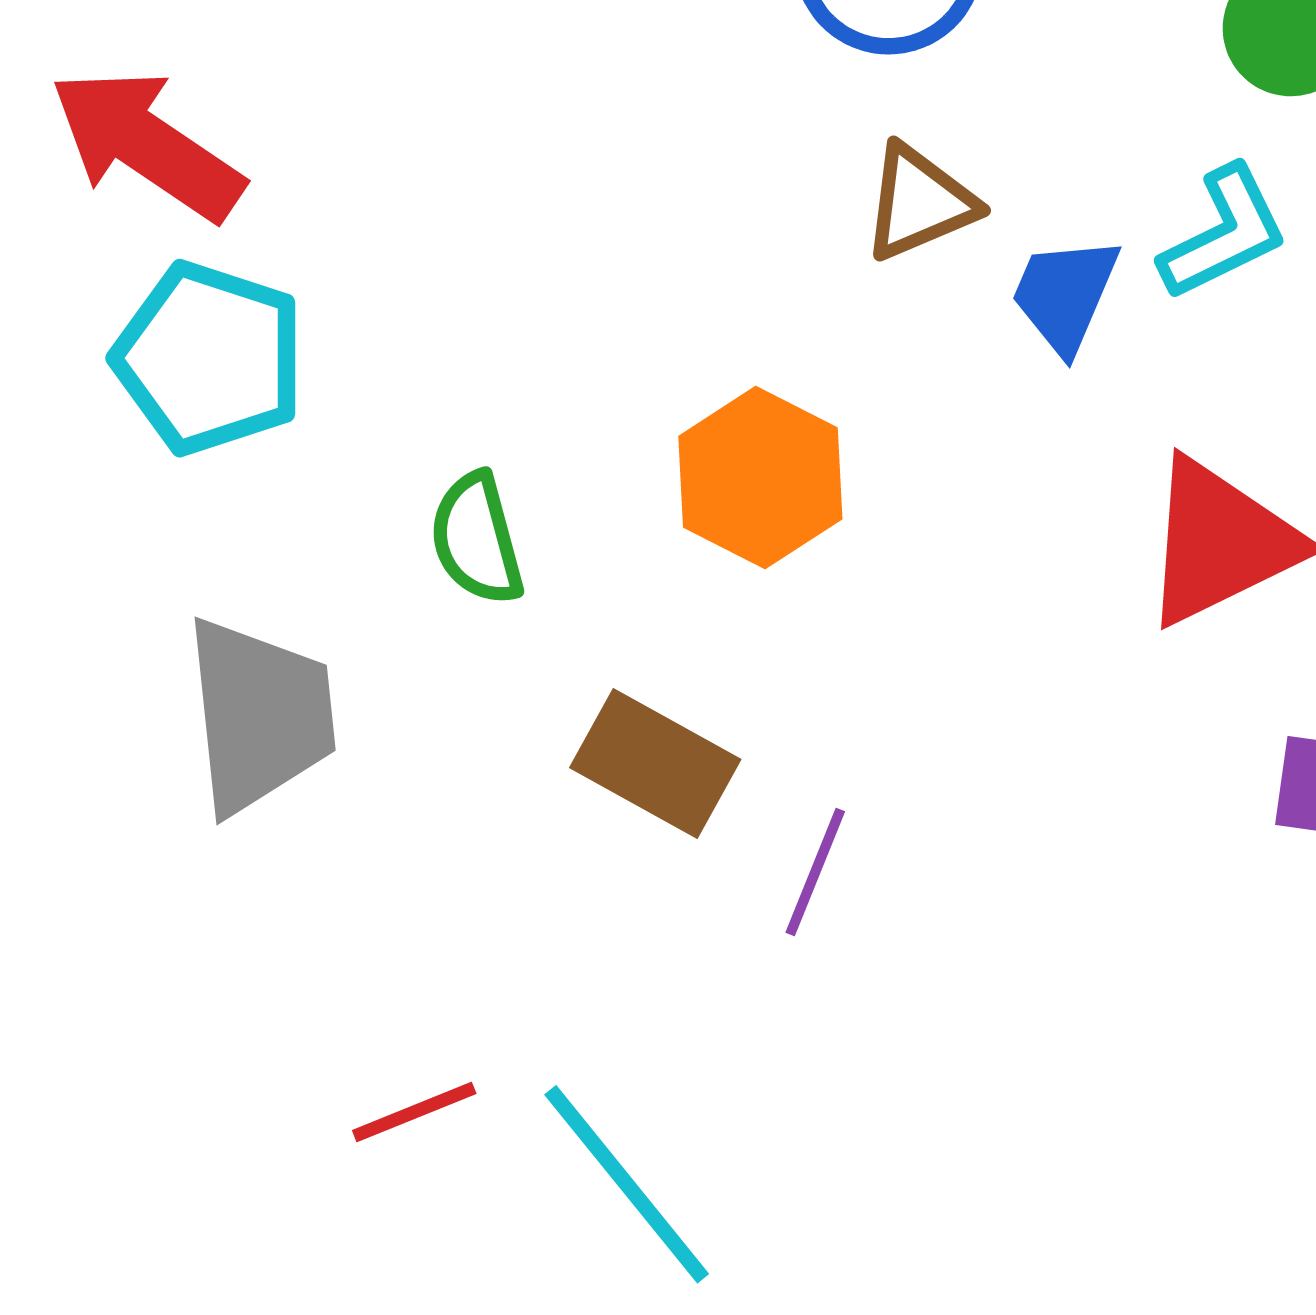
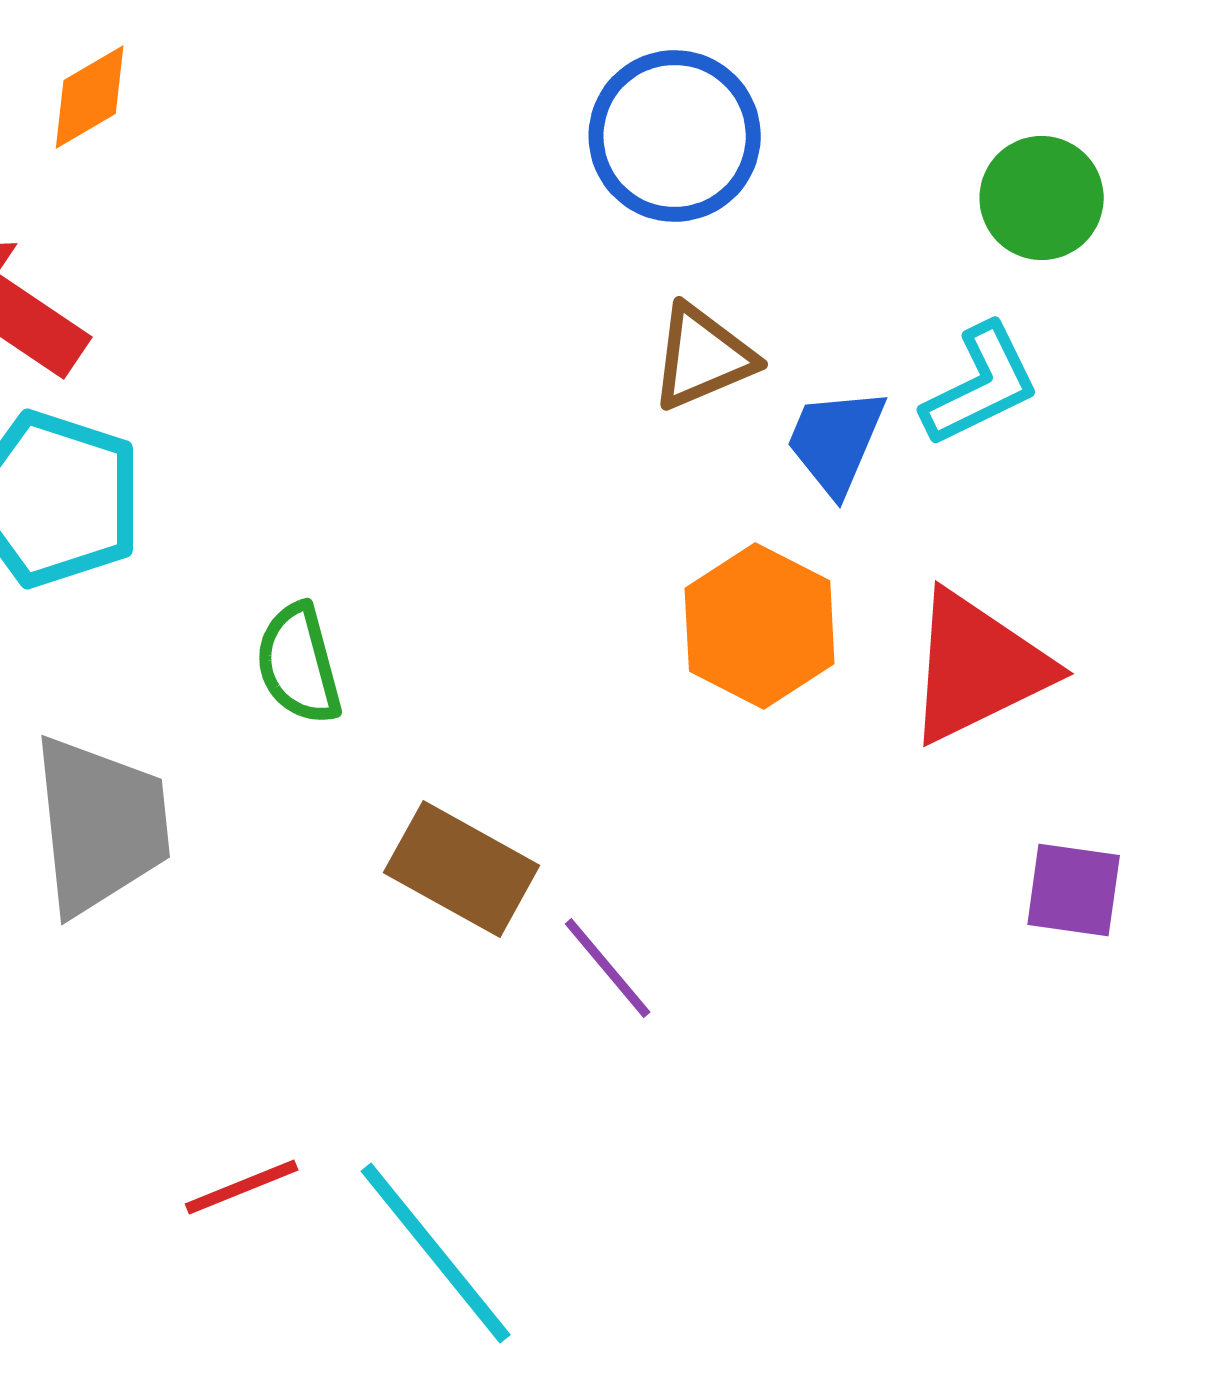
orange hexagon: (760, 478) -> (760, 626), moved
purple line: (815, 872) -> (608, 968), turned -62

